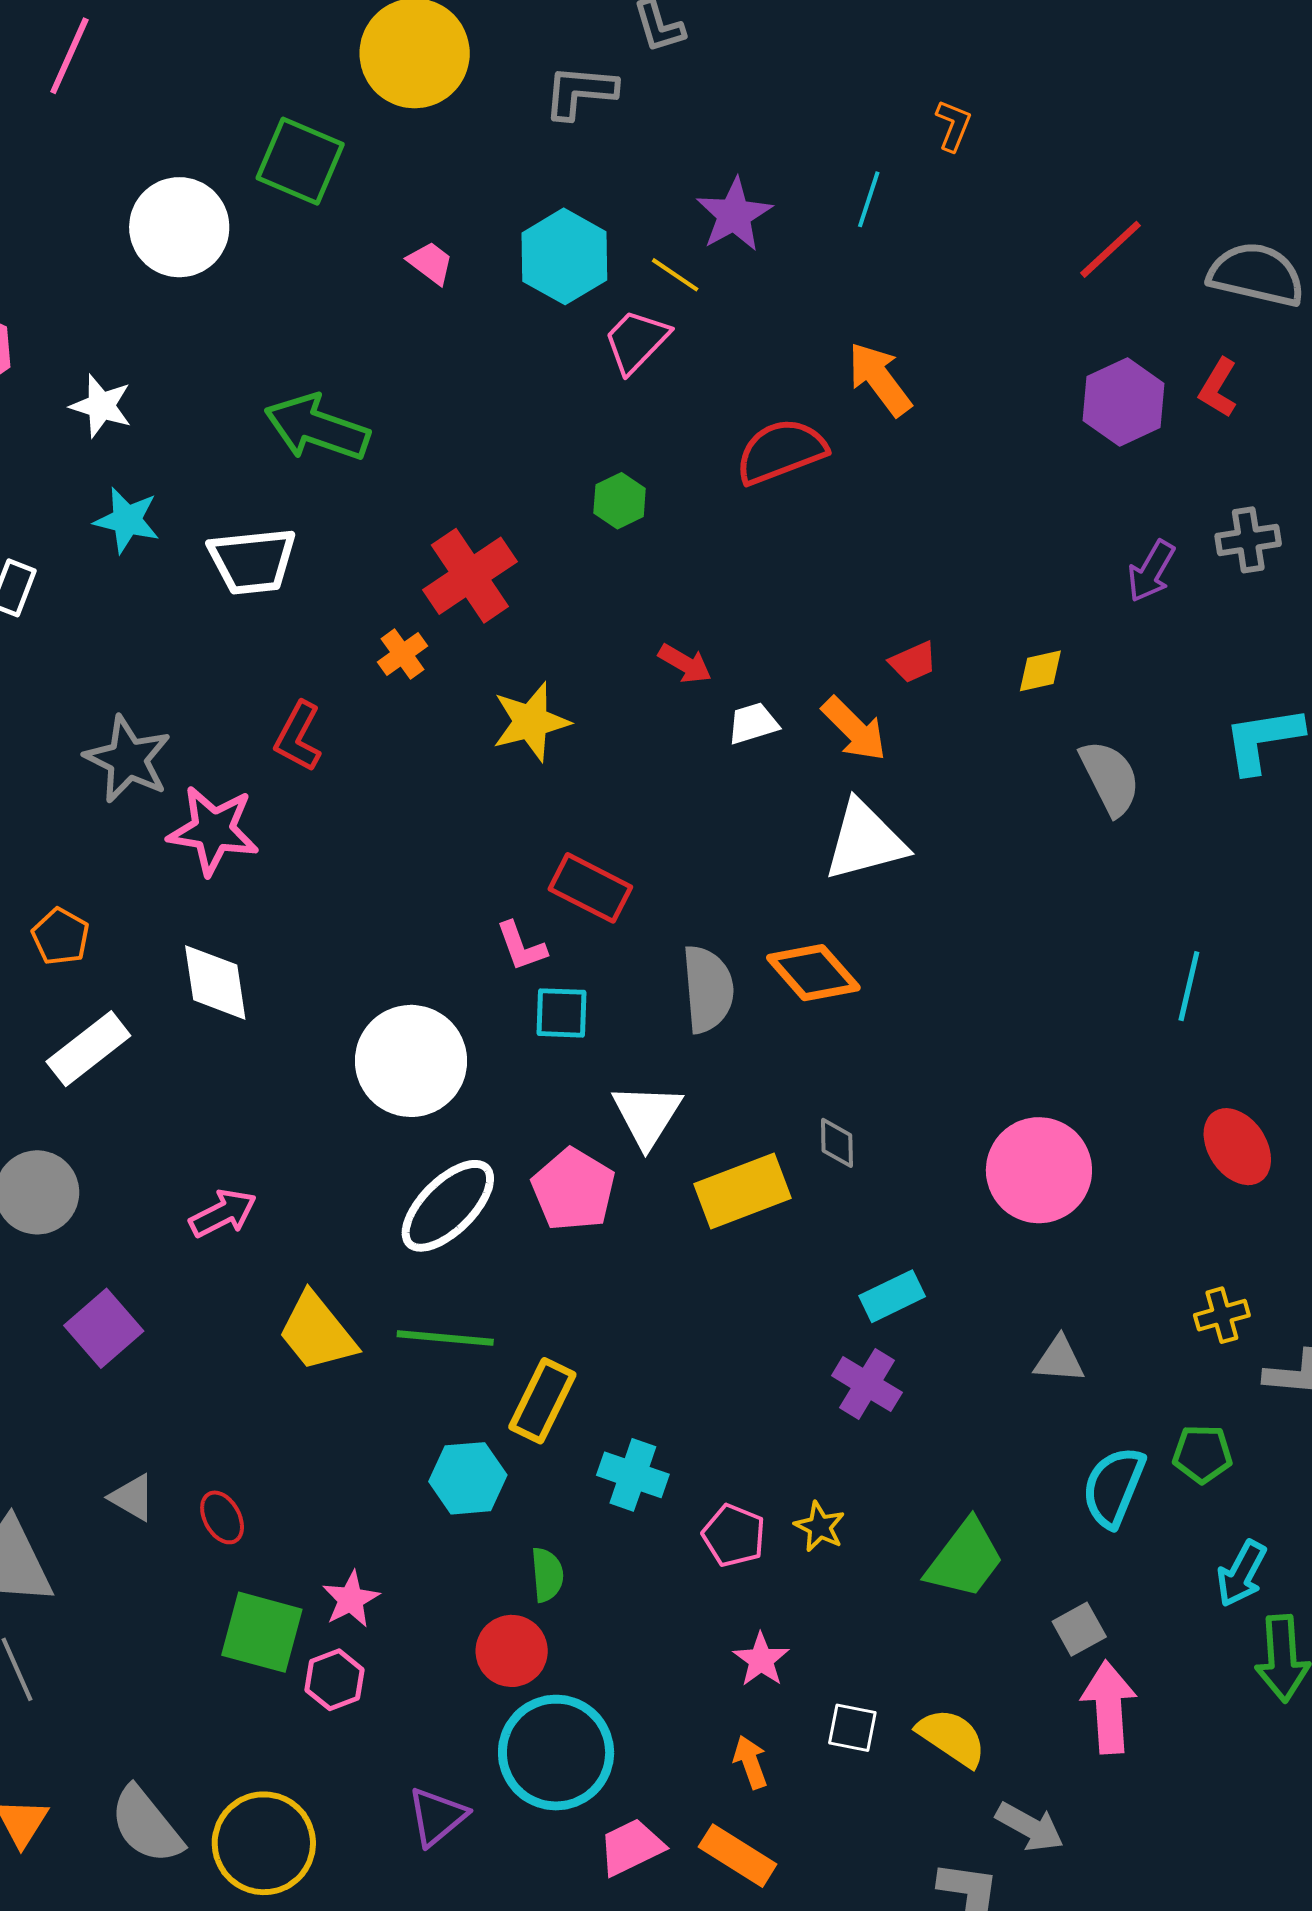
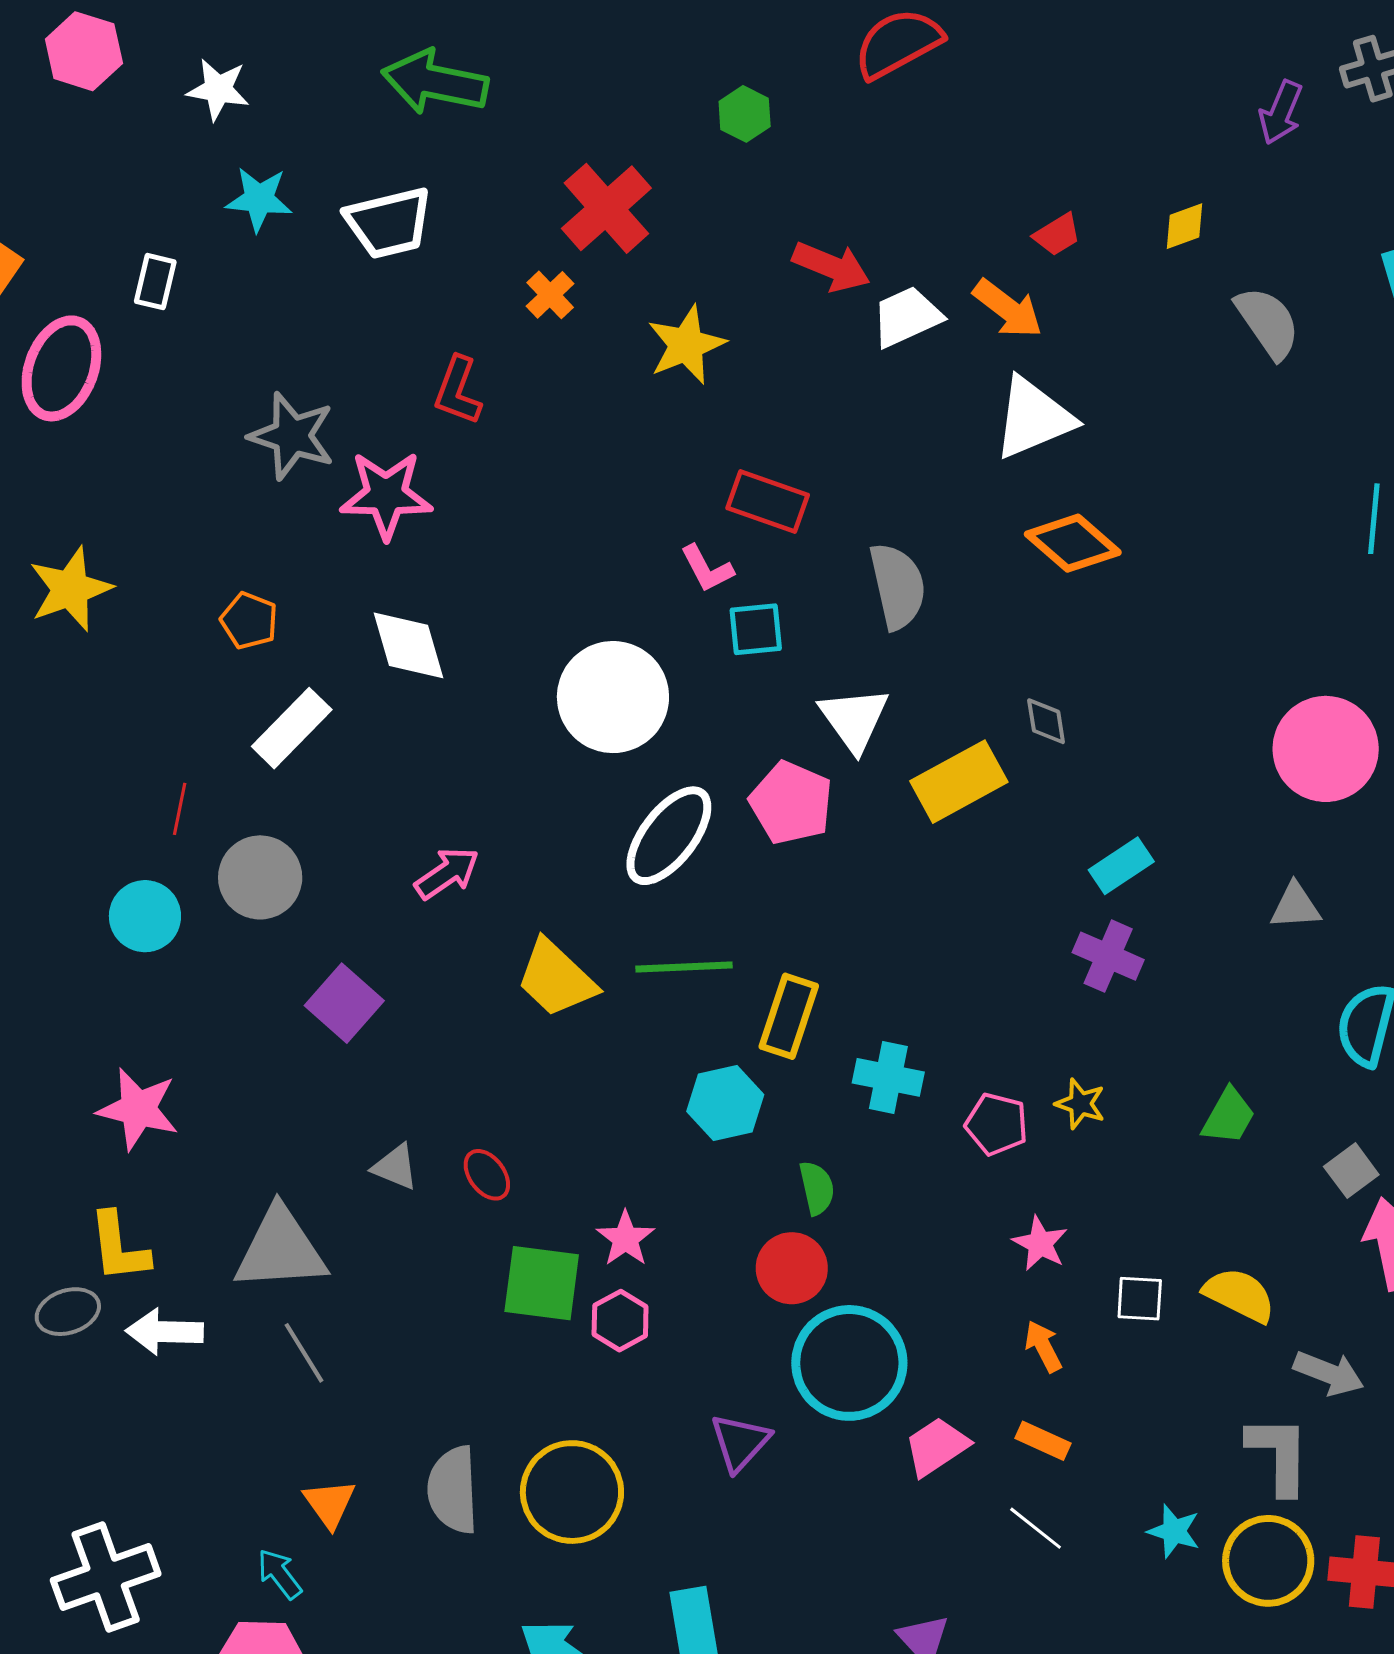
red arrow: (685, 664) -> (831, 267), size x1.4
white trapezoid: (753, 723) -> (907, 317), size x1.4
orange diamond: (813, 973) -> (1073, 543), moved
pink circle: (1039, 1170) -> (1326, 749), moved
green trapezoid: (965, 1559) -> (1229, 1116), size x0.7
gray semicircle: (146, 1825) -> (453, 1490), turned 44
orange rectangle: (738, 1856) -> (1043, 1441), size x0.7

